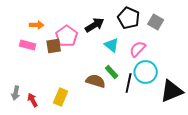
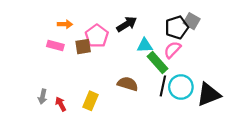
black pentagon: (129, 18) -> (177, 27), moved, turned 30
cyan triangle: (112, 45) -> (145, 45), turned -42
green rectangle: (112, 72) -> (158, 63), moved, size x1.5
cyan circle: (146, 72) -> (181, 87), moved

